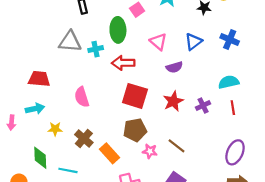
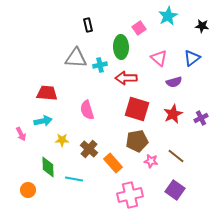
pink arrow: (11, 123) -> (21, 134), turned -32

